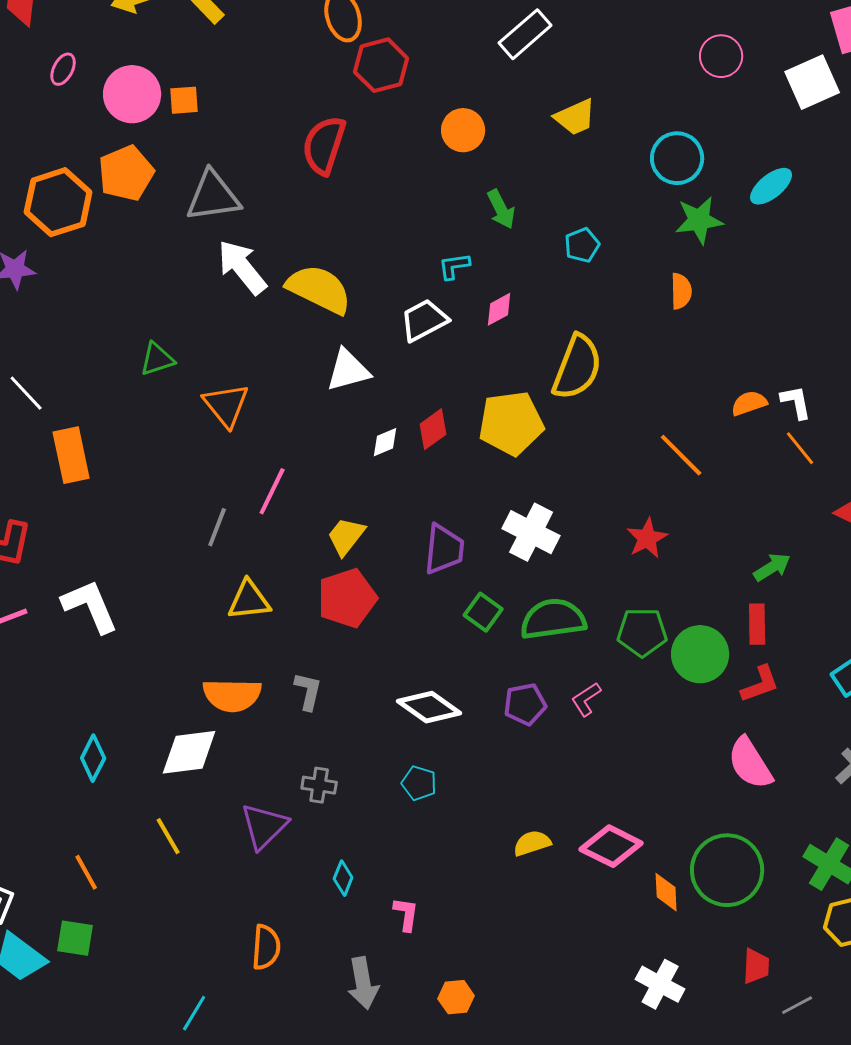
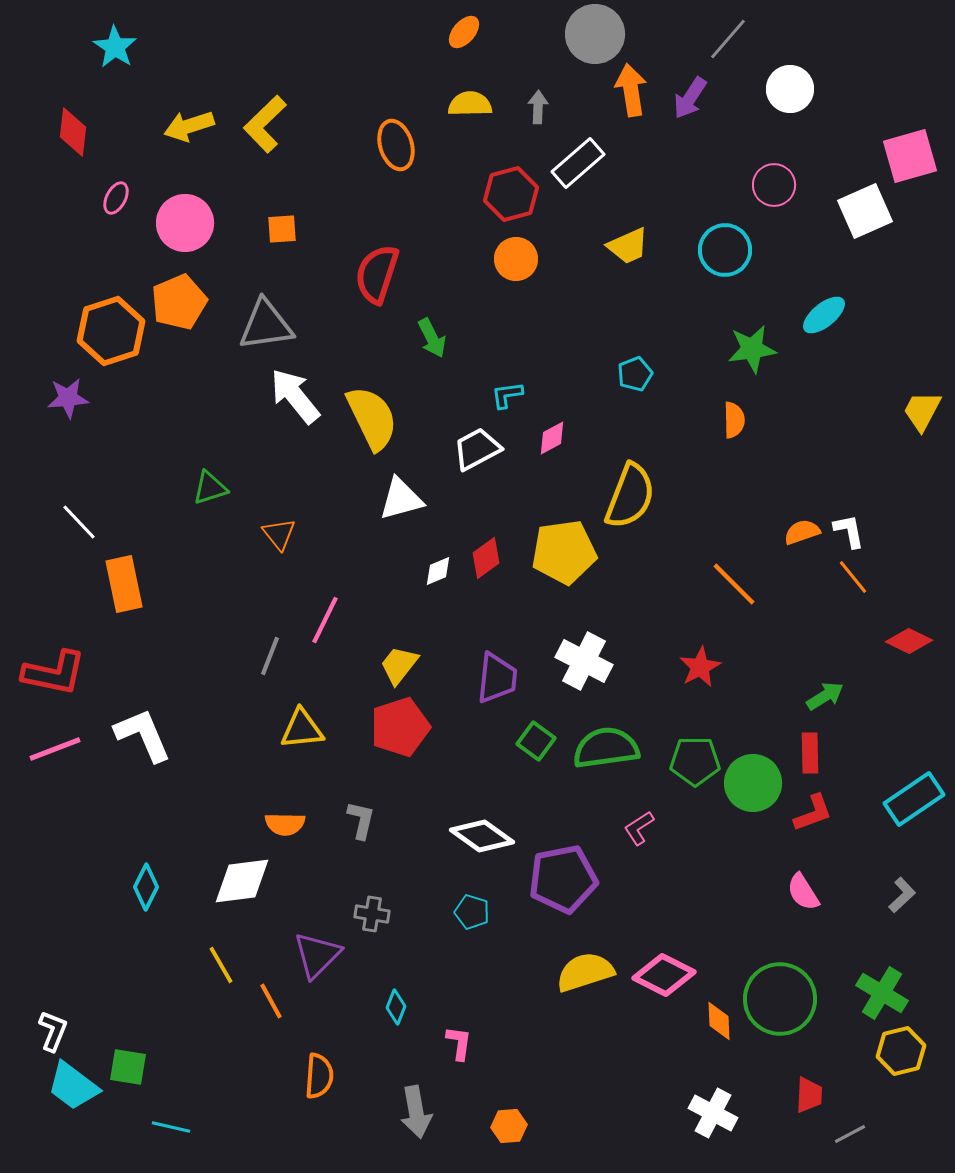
red hexagon: (381, 65) -> (511, 194), moved
orange square: (184, 100) -> (282, 229), moved
cyan circle: (677, 158) -> (725, 250), moved
green arrow: (501, 209) -> (432, 338), moved
yellow semicircle: (319, 289) -> (372, 418), turned 38
orange triangle: (226, 405) -> (279, 534), size x0.7
orange semicircle: (232, 695) -> (285, 824), size x0.7
purple pentagon: (525, 704) -> (563, 879), moved, size x1.6
pink semicircle: (750, 763) -> (803, 892), size x0.7
yellow semicircle: (532, 843) -> (585, 972), size x1.5
orange line: (86, 872) -> (271, 1001), moved
cyan line: (194, 1013) -> (171, 1127), moved, turned 72

